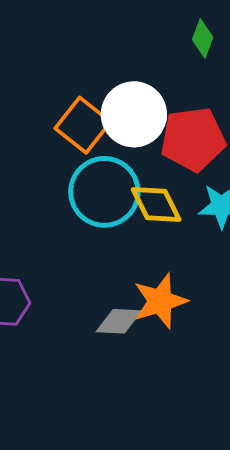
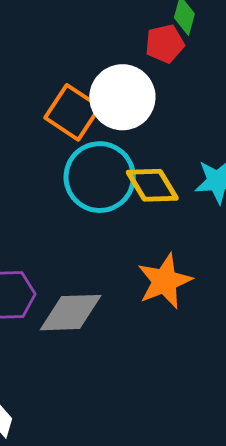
red pentagon: (193, 139) -> (165, 44), moved, size x0.6
gray diamond: (119, 321) -> (71, 313), moved, size x1.4

